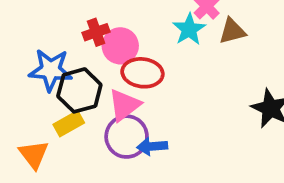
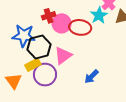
red ellipse: (142, 73) -> (80, 27), moved
purple circle: (127, 137) -> (45, 75), moved
blue arrow: (152, 146) -> (91, 77), moved, turned -42

